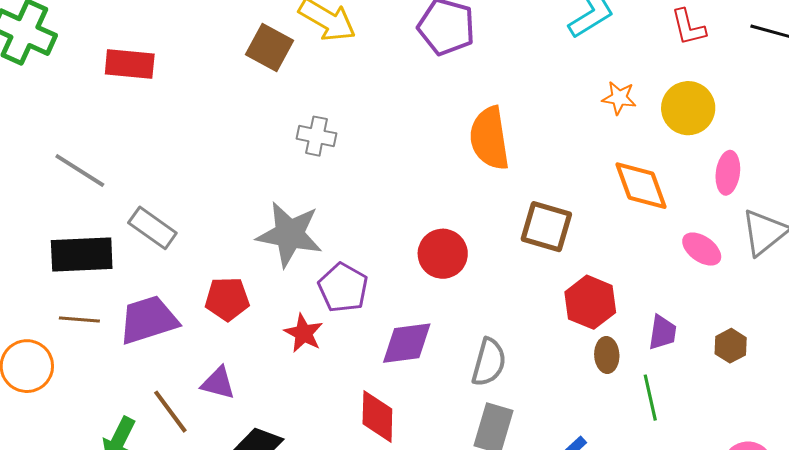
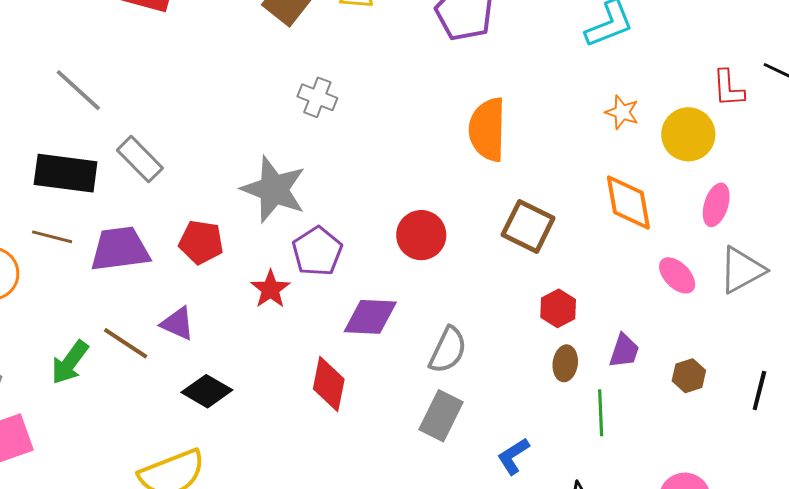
red L-shape: (688, 27) -> (728, 88), moved
red hexagon: (590, 302) -> (558, 308), size x0.7
brown line: (170, 412) -> (126, 343), turned -30

